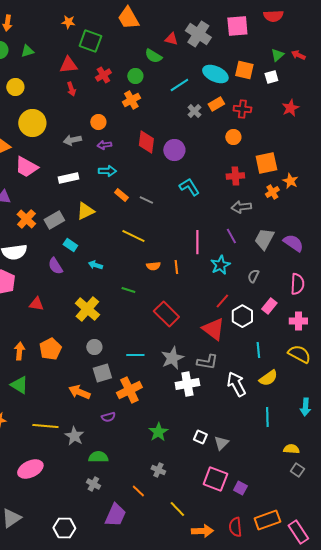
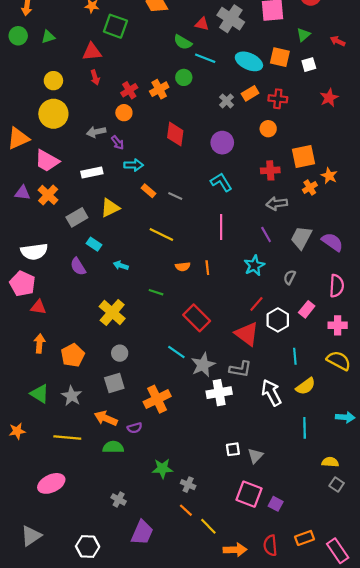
green triangle: (277, 55) -> (303, 35), moved
red cross: (103, 75) -> (129, 90), moved
green circle: (135, 76) -> (184, 77), moved
cyan line: (179, 85) -> (205, 58), moved, turned 54
yellow circle: (15, 87) -> (53, 81), moved
purple arrow: (104, 145) -> (118, 143), moved, turned -120
purple circle: (174, 150) -> (222, 143), moved
orange cross: (26, 219) -> (48, 195), moved
pink line: (197, 242) -> (221, 227), moved
red triangle: (36, 304) -> (38, 307), moved
orange arrow: (19, 351) -> (40, 343), moved
cyan line: (135, 355) -> (176, 352), moved, turned 36
gray square: (102, 373) -> (114, 383), moved
orange arrow: (79, 392) -> (106, 418), moved
cyan arrow: (305, 407) -> (345, 417), turned -90
green star: (158, 432) -> (162, 468), moved, turned 30
gray star: (74, 436) -> (72, 396), moved
white square: (200, 437) -> (233, 449), turned -32
green semicircle: (98, 457) -> (113, 447), moved
orange line: (138, 491) -> (186, 510), moved
orange rectangle: (267, 520) -> (305, 538), size x0.7

